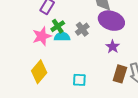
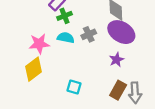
green cross: (58, 26) -> (65, 16), moved
pink star: (42, 36) -> (39, 44), moved

